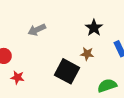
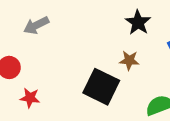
gray arrow: (37, 30) -> (36, 25), moved

